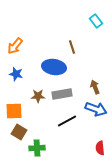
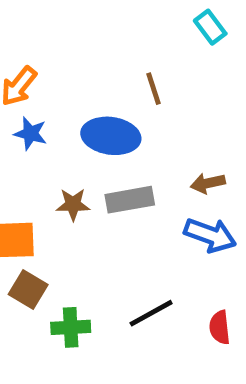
blue star: (16, 74) -> (30, 133), moved
brown arrow: (95, 87) -> (208, 183), turned -80
black line: (67, 121) -> (151, 313), moved

